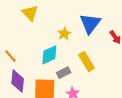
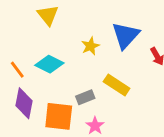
cyan diamond: (49, 55) -> (49, 64), moved, turned 45
yellow rectangle: (86, 61) -> (117, 85), turned -30

